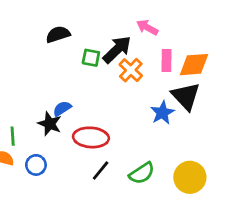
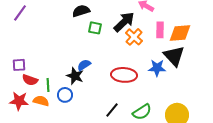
green square: (91, 58) -> (95, 28), moved
blue star: (162, 113) -> (157, 68), turned 30
red ellipse: (91, 137) -> (124, 75), moved
blue circle: (36, 165) -> (65, 95), moved

